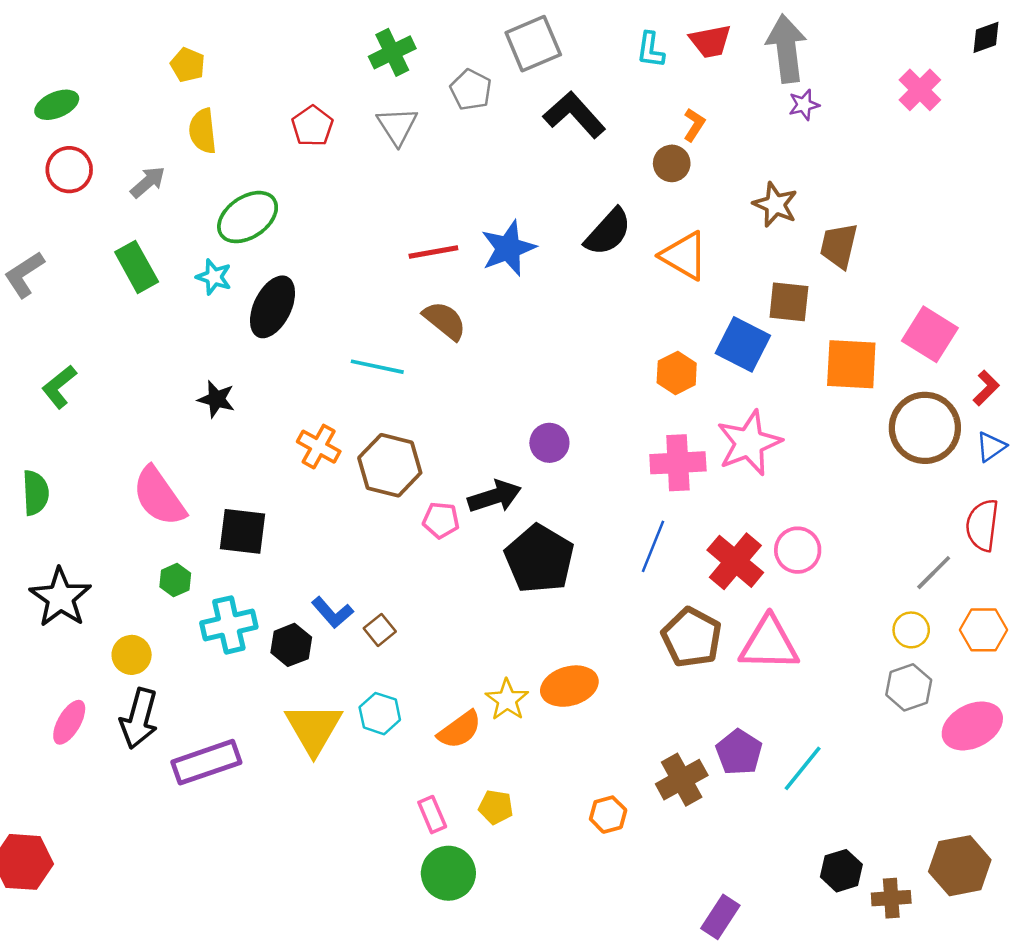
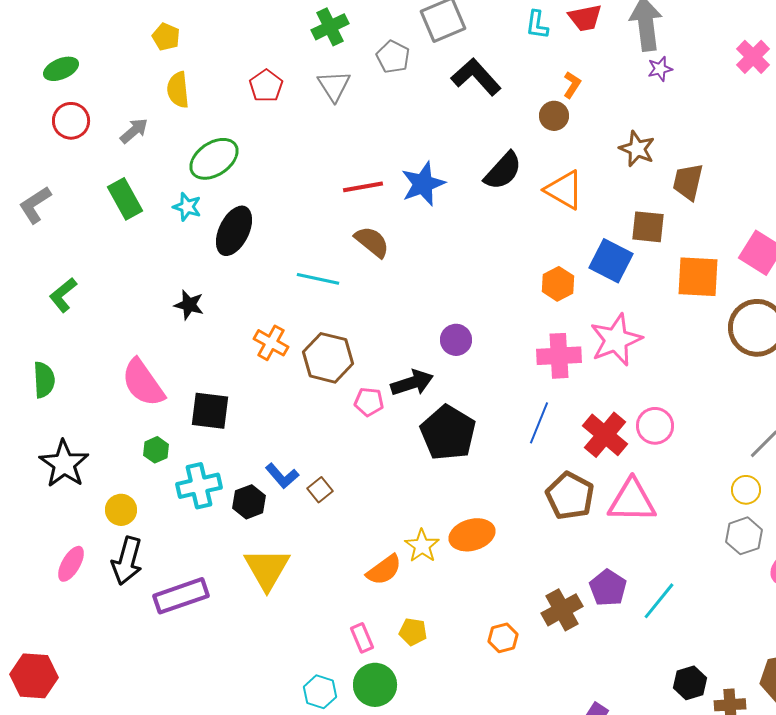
cyan hexagon: (380, 714) -> (320, 692), moved

